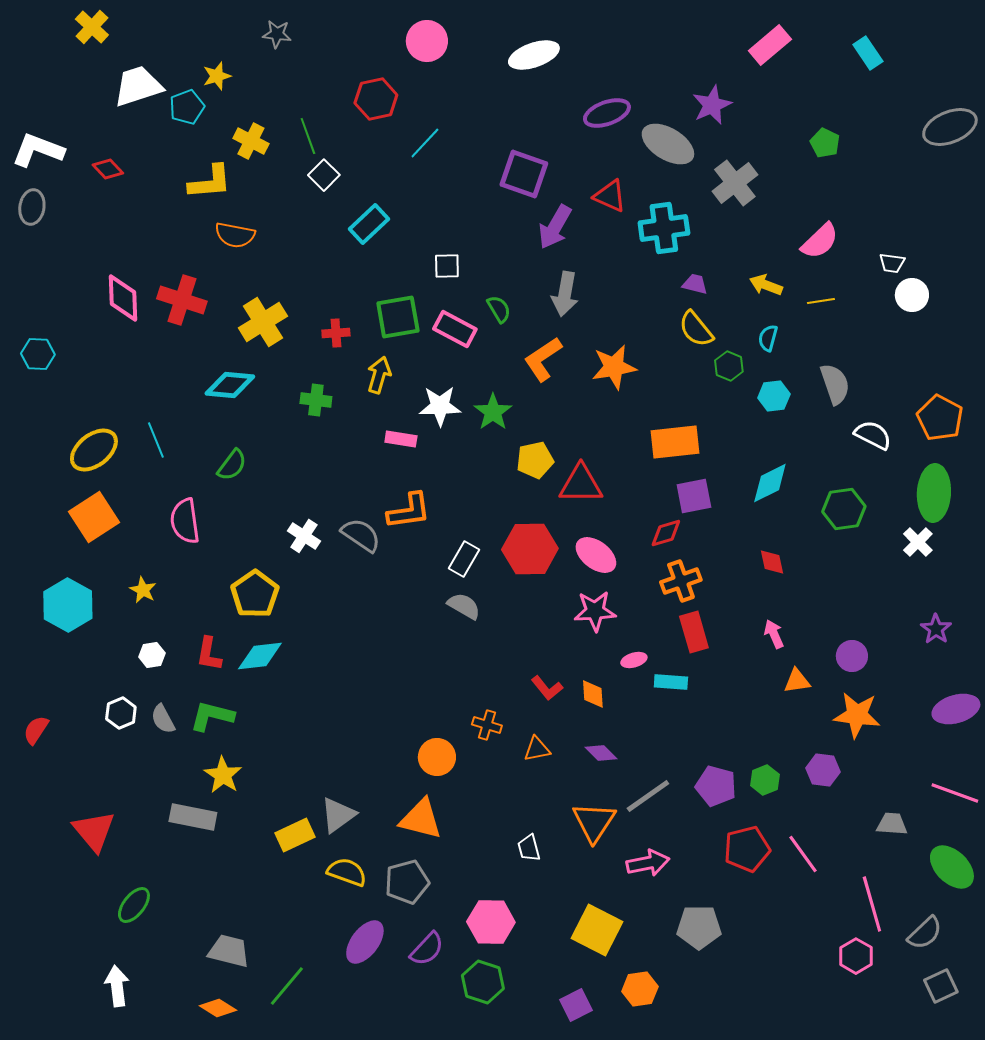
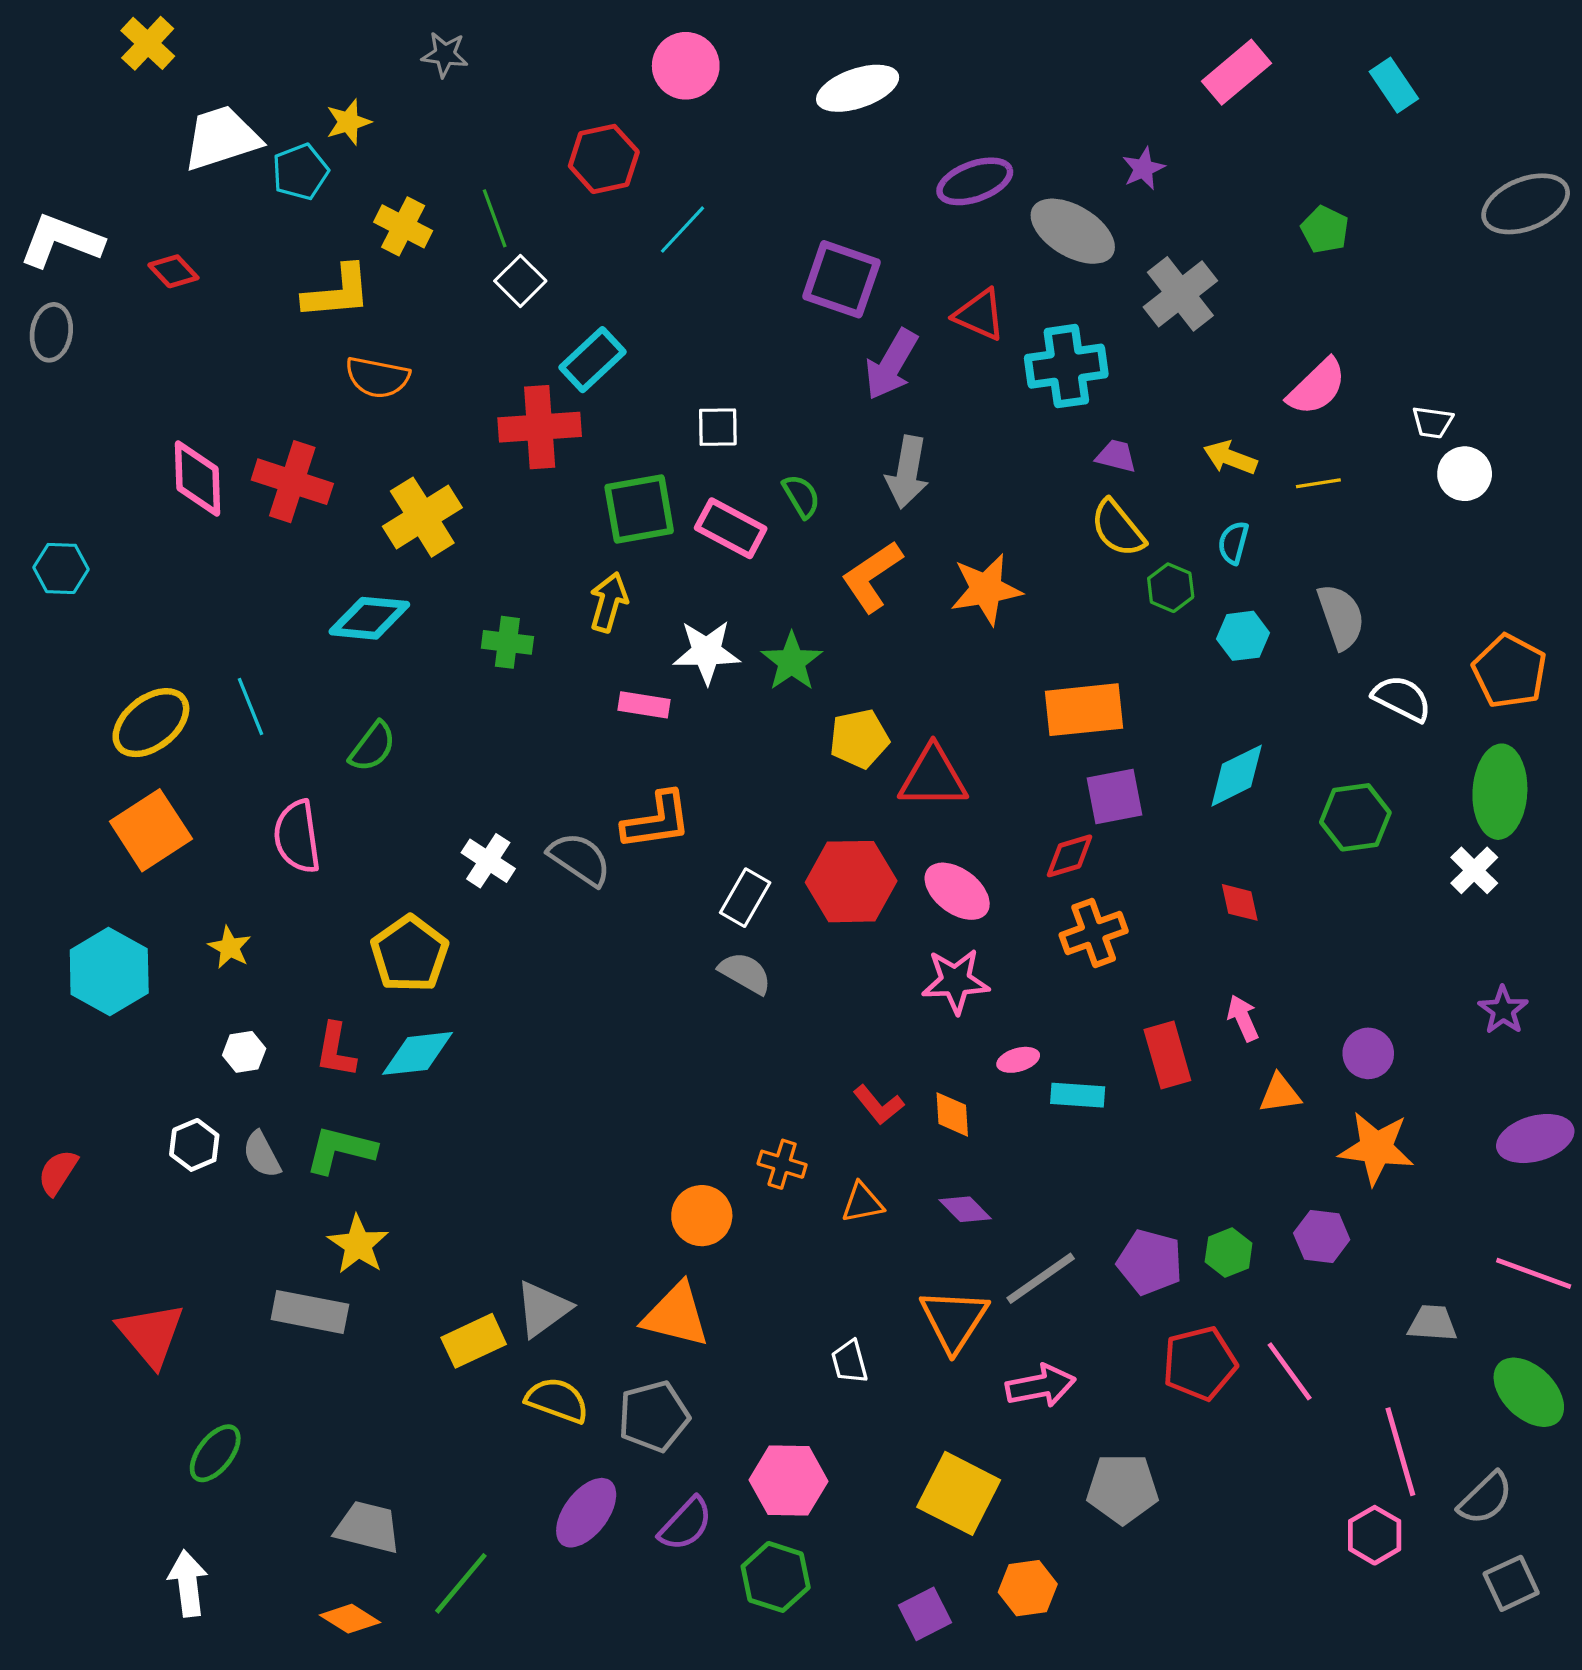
purple star: (712, 105) -> (1143, 169), size x0.7
red cross: (336, 333) -> (540, 427), moved, size x1.8
red rectangle: (694, 632) -> (1167, 1055), moved

